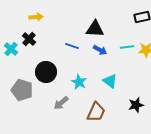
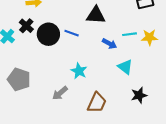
blue arrow: (100, 50) -> (109, 44), moved
black circle: (46, 72) -> (48, 34), moved
cyan triangle: (110, 81) -> (125, 67), moved

